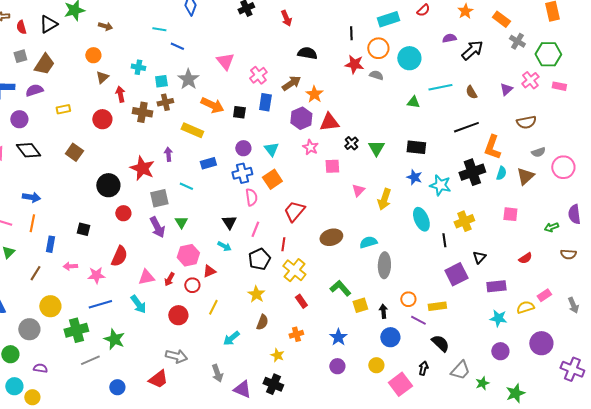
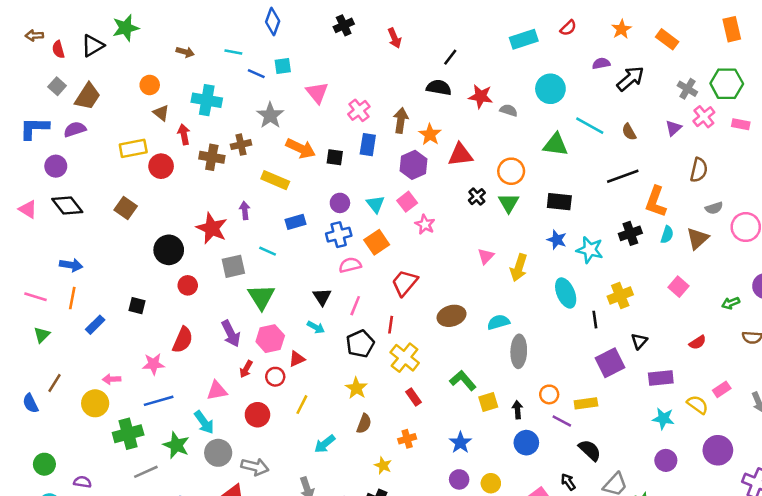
brown arrow: (105, 26) -> (185, 52), moved
black line: (351, 33) -> (450, 57), moved, turned 40
gray cross: (517, 41) -> (687, 89), moved
orange circle: (378, 48) -> (511, 171), moved
black semicircle: (307, 53) -> (439, 88), moved
gray square: (20, 56) -> (57, 86), turned -32
cyan cross: (138, 67) -> (207, 100), size x1.6
brown triangle: (102, 77) -> (161, 113), turned -40
cyan square: (161, 81) -> (283, 66), moved
brown arrow: (291, 83) -> (401, 120), turned -48
cyan line: (440, 87) -> (590, 126), turned 40
green triangle: (413, 102) -> (556, 145), size x1.5
yellow rectangle: (63, 109) -> (133, 148), moved, size x1.5
red triangle: (329, 122) -> (460, 155), moved
brown semicircle: (526, 122) -> (699, 170), turned -66
pink star: (310, 147) -> (425, 224), moved
pink square: (332, 166) -> (407, 202), moved, turned -35
black cross: (472, 172) -> (630, 233), size x0.7
pink semicircle: (251, 197) -> (350, 265), turned -96
pink square: (510, 214) -> (679, 287), turned 35
green triangle: (181, 222) -> (261, 297), size x1.6
purple arrow: (157, 227) -> (231, 334), moved
blue rectangle: (50, 244) -> (95, 325), turned 35
pink arrow: (70, 266) -> (112, 379), moved
brown line: (35, 273) -> (55, 383), moved
pink triangle: (146, 277) -> (217, 391), moved
cyan arrow: (138, 304) -> (204, 422), moved
yellow semicircle: (525, 307) -> (698, 405), turned 54
gray circle: (29, 329) -> (218, 453), moved
yellow circle: (376, 365) -> (491, 483), moved
black arrow: (423, 368) -> (568, 482), turned -48

